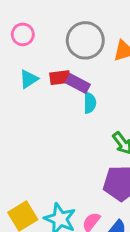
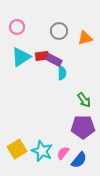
gray circle: (85, 40) -> (59, 31), size x0.7
cyan triangle: (29, 79) -> (21, 57), size x1.5

